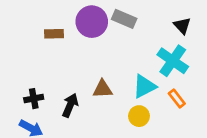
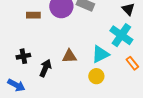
black cross: (34, 99) -> (23, 56), moved
orange rectangle: (177, 99) -> (132, 63), moved

